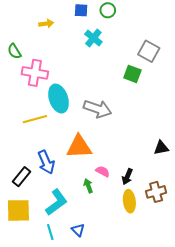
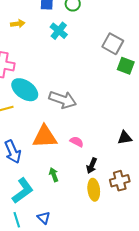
yellow arrow: (46, 24) -> (18, 24), moved
green square: (132, 74) -> (126, 66), moved
cyan ellipse: (59, 99) -> (25, 90), turned -36
pink semicircle: (103, 171) -> (77, 142), moved

